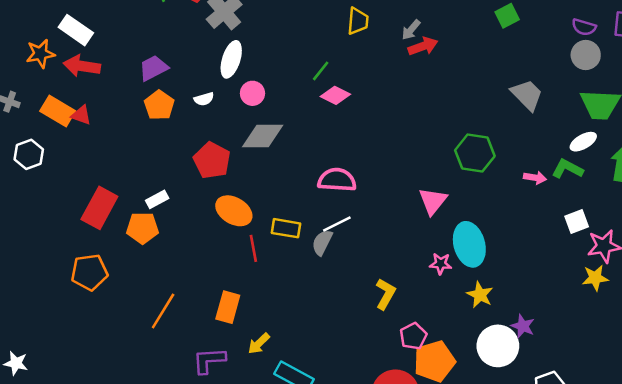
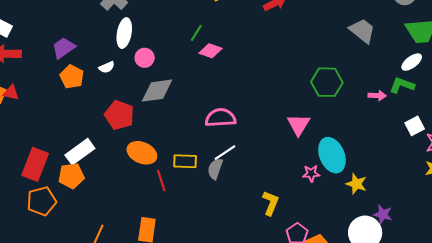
white rectangle: (157, 199) -> (80, 152), size x1.6
orange pentagon: (89, 272) -> (42, 201), moved
yellow star: (480, 295) -> (356, 184), moved

